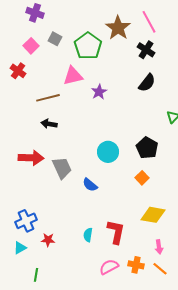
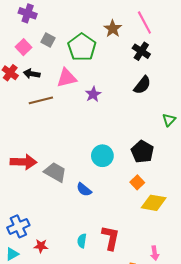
brown star: (118, 28) -> (113, 29), size x0.7
black arrow: (49, 124) -> (32, 74), moved
gray trapezoid: (62, 168) -> (55, 172), turned -35
yellow diamond: (153, 215) -> (154, 203), moved

